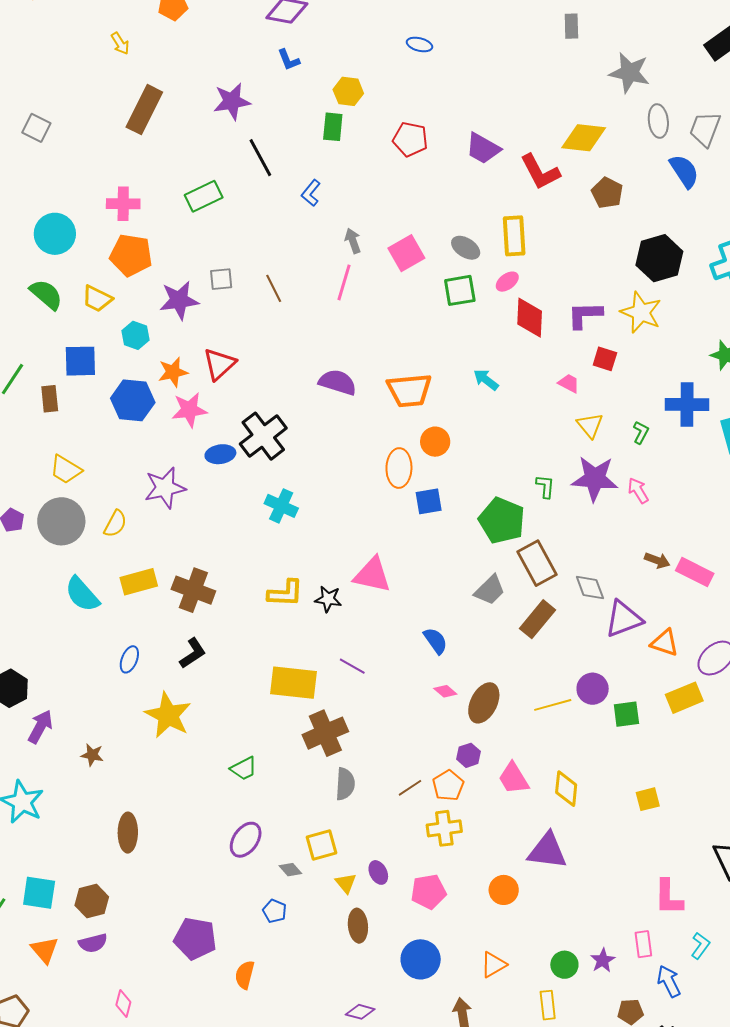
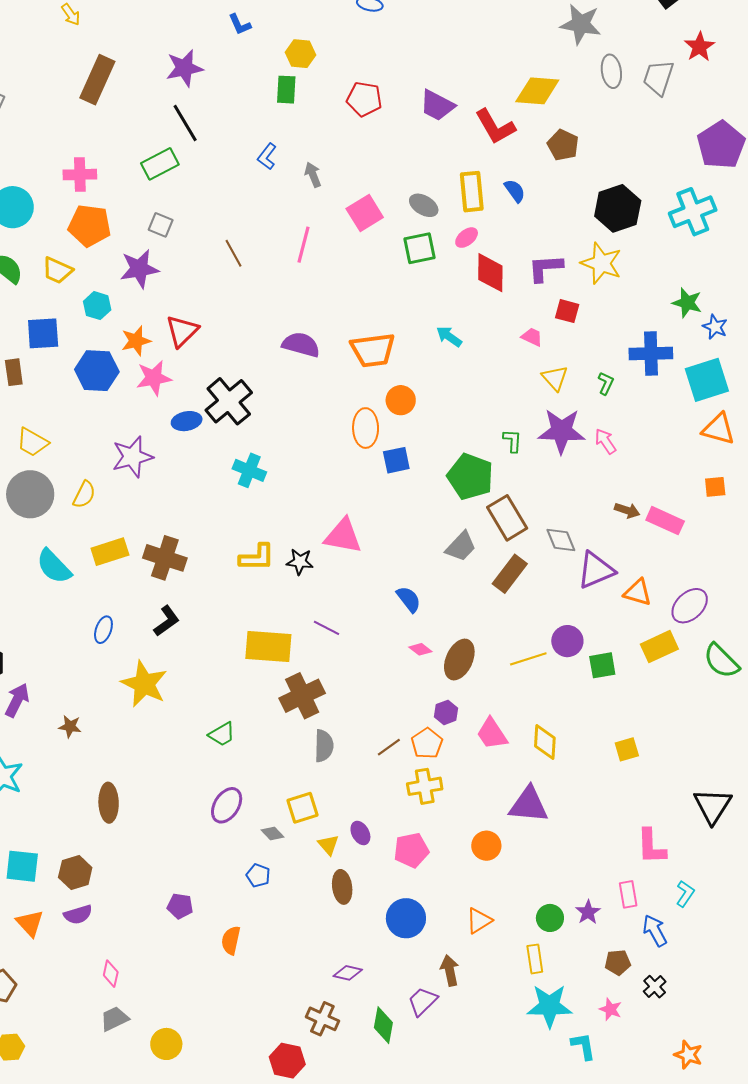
black line: (260, 158) -> (185, 123), moved
blue semicircle: (684, 171) -> (515, 191), moved, size x0.7
gray arrow: (353, 241) -> (313, 175), moved
gray square: (221, 279) -> (161, 225), moved, turned 30
purple pentagon: (195, 939) -> (180, 906), size x0.6

